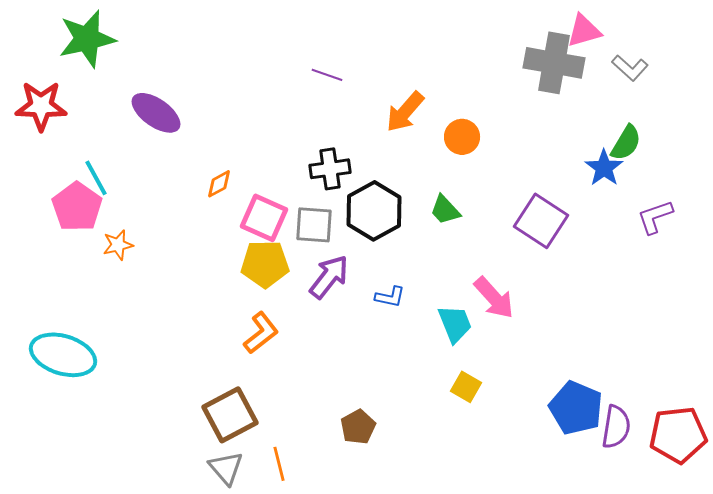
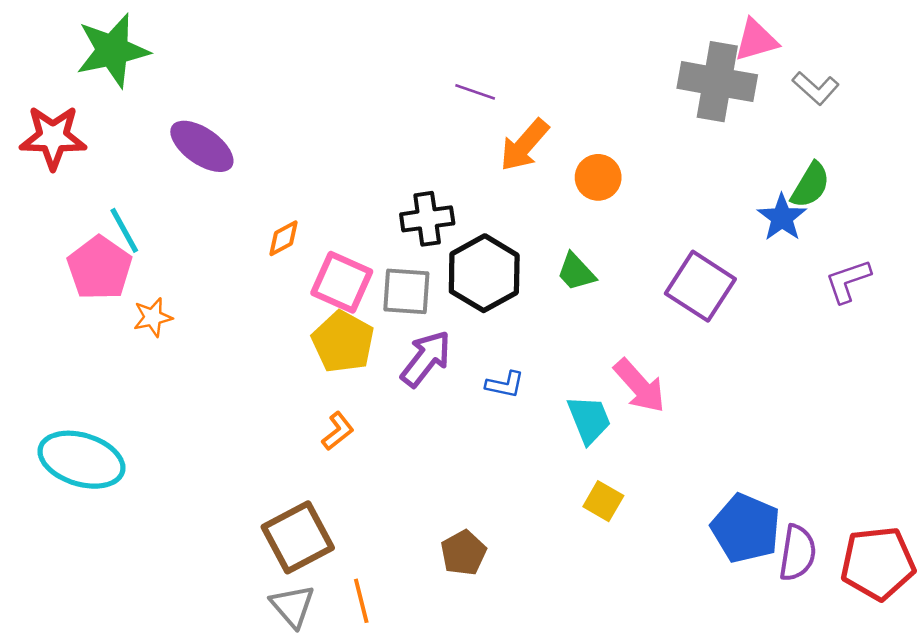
purple line: (327, 75) -> (475, 92), moved
yellow pentagon: (265, 264) -> (343, 342), turned 30
orange L-shape: (261, 333) -> (338, 431), size x0.7

